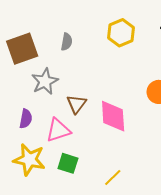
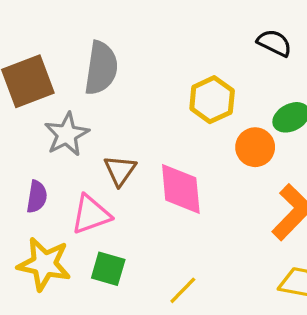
yellow hexagon: (121, 33) -> (212, 100), moved
gray semicircle: (67, 42) -> (101, 68), size x1.8

